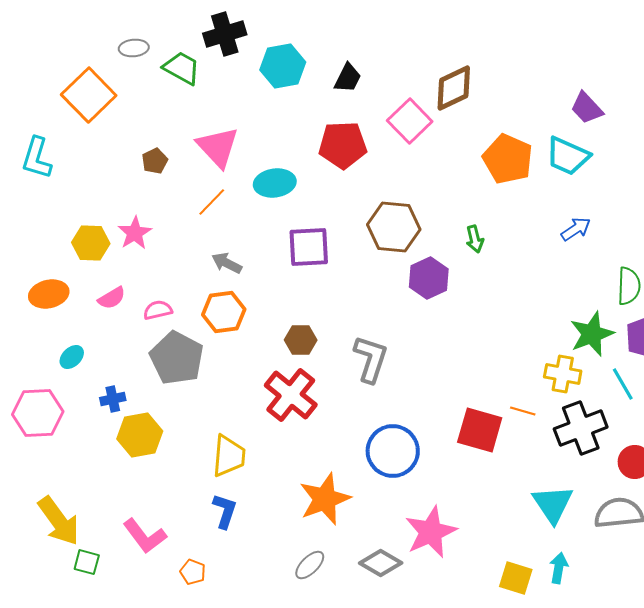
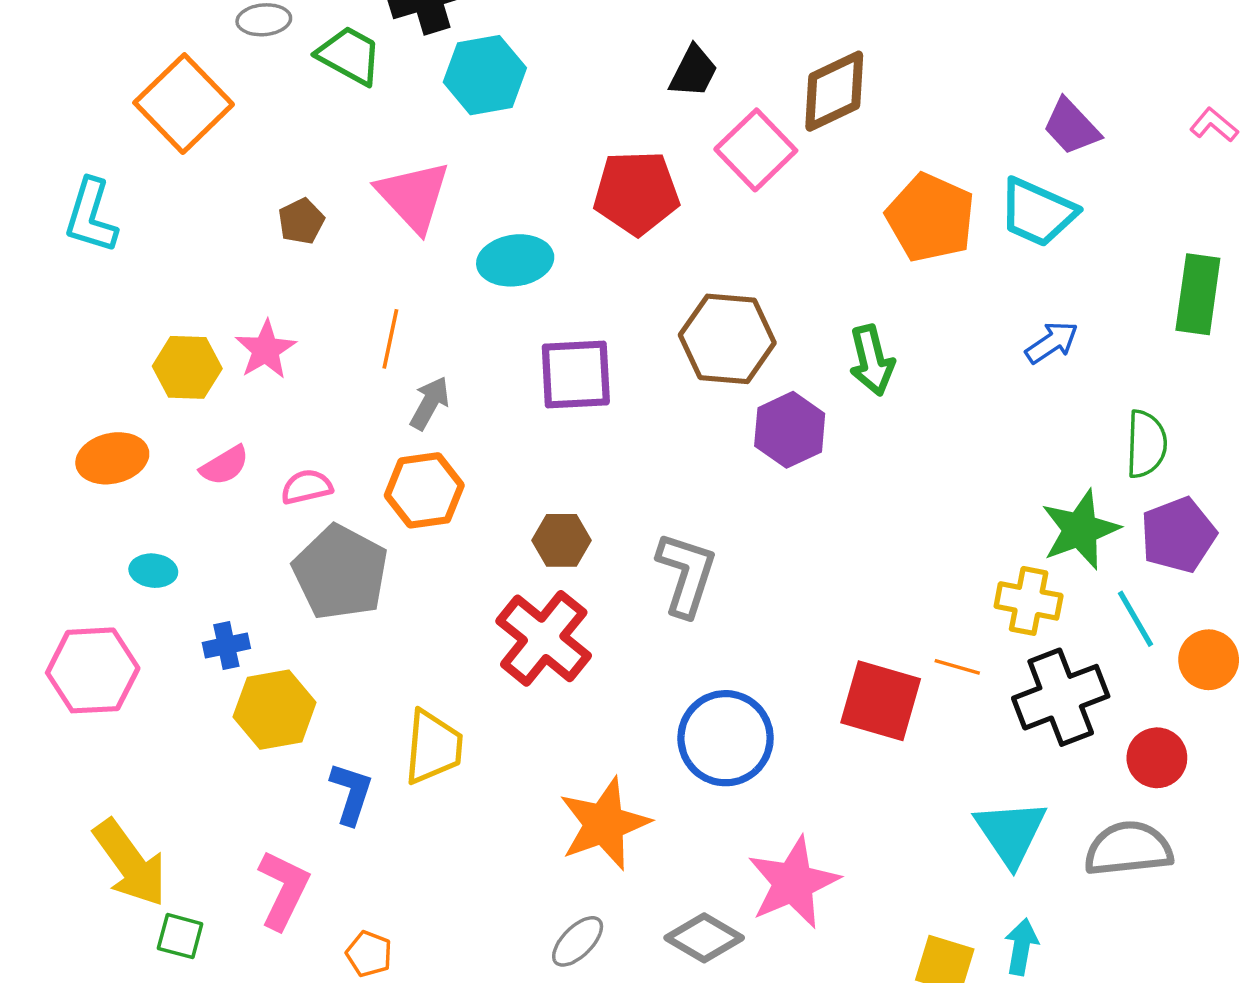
cyan hexagon: (283, 66) -> (485, 75), moved
black trapezoid: (348, 78) -> (693, 71), moved
orange line: (212, 202) -> (390, 339), moved, turned -32
green arrow: (475, 239) -> (872, 360), size x1.4
gray arrow: (227, 263) -> (430, 403), turned 92
cyan ellipse: (72, 357) -> (153, 571), turned 50
blue L-shape: (225, 511) -> (351, 793), moved
pink L-shape: (145, 536) -> (283, 890), turned -117

